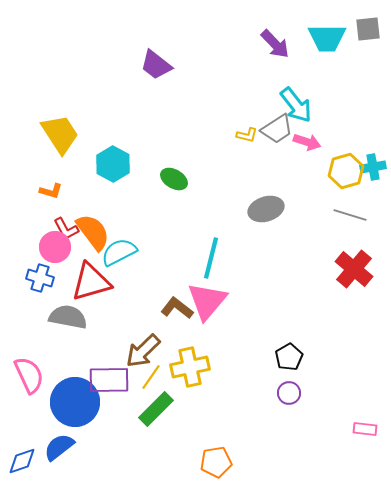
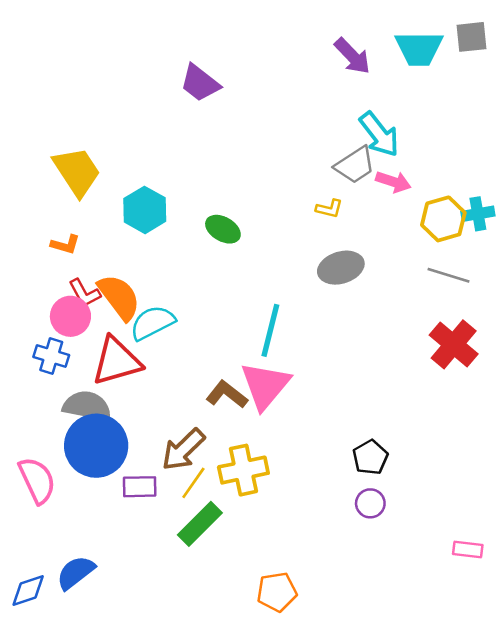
yellow L-shape: (247, 135) -> (329, 209), moved
purple rectangle: (109, 380) -> (140, 487), size x0.7
blue circle: (75, 402) -> (96, 446), moved

